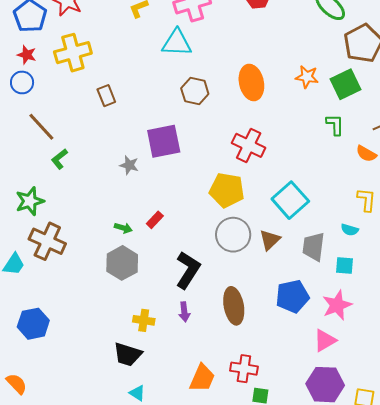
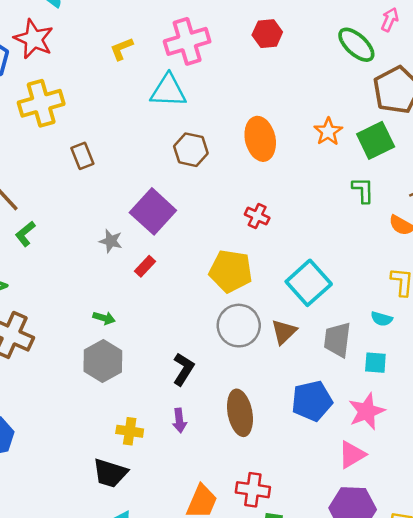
orange star: (307, 77) -> (328, 132), turned 30
purple square: (164, 141) -> (153, 211), turned -36
red cross: (249, 145) -> (257, 216), size x0.6
red rectangle: (155, 220) -> (145, 266), moved
black L-shape: (188, 270) -> (183, 369), size x0.7

